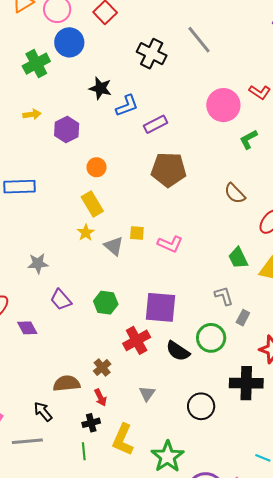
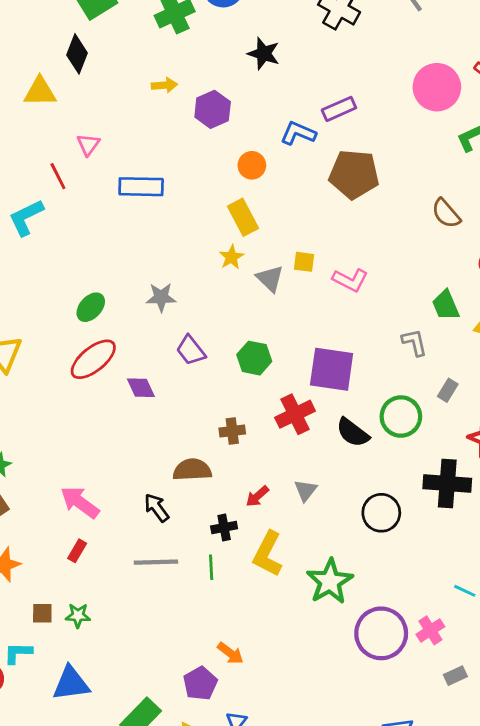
blue L-shape: (127, 106) -> (298, 133), moved, turned -140
gray L-shape: (224, 296) -> (414, 342), moved
brown cross: (102, 367) -> (232, 431), moved, turned 30
red arrow: (100, 397) -> (257, 496), moved, turned 72
gray line: (27, 441) -> (156, 562), moved

